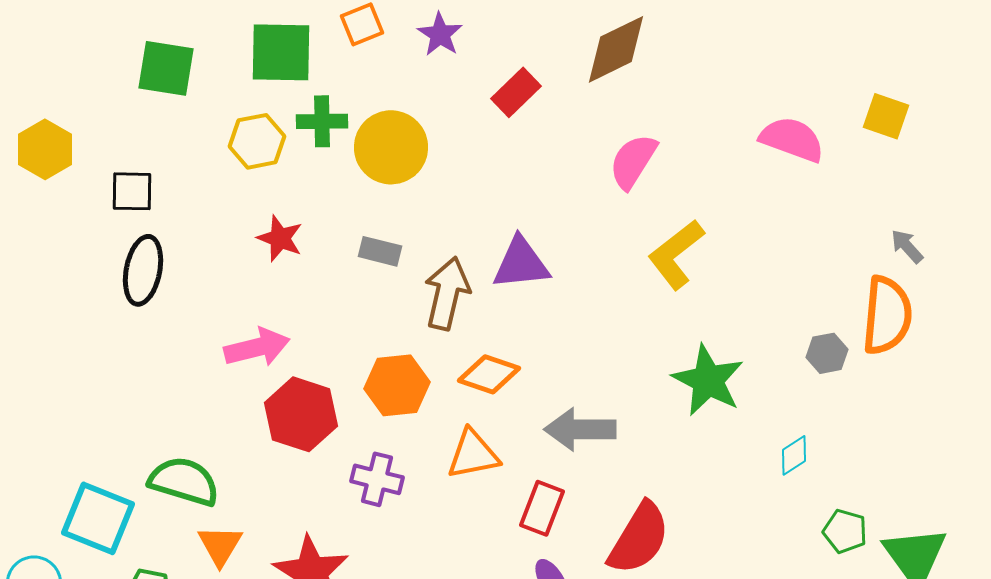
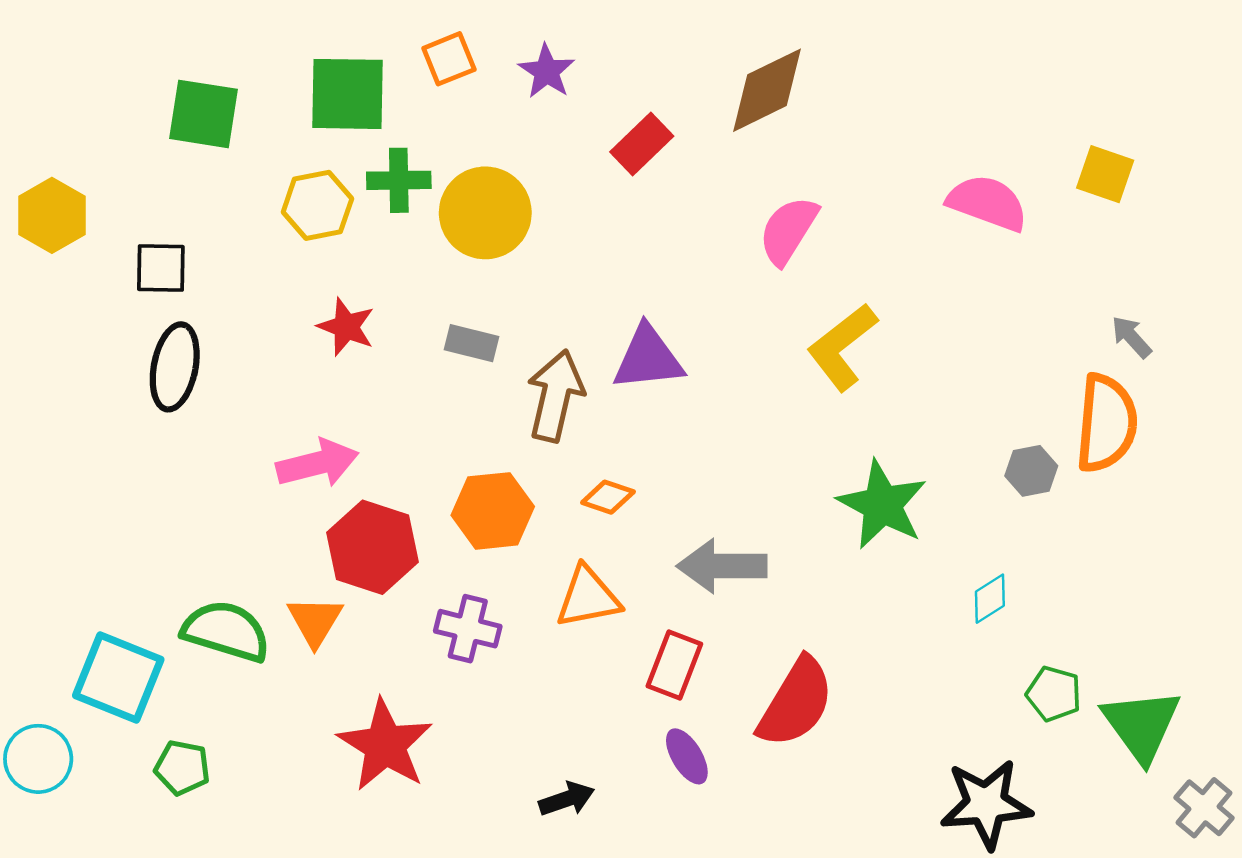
orange diamond: (489, 374) -> (608, 497), size x0.7
orange triangle: (220, 545) -> (315, 621), moved

